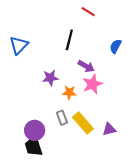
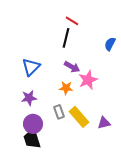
red line: (88, 12) -> (72, 21), moved
blue triangle: (19, 45) -> (31, 67), moved
purple arrow: (86, 66) -> (72, 67), moved
purple star: (50, 78) -> (29, 98), moved

